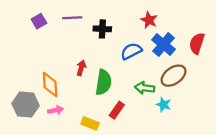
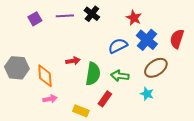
black cross: (102, 29) -> (92, 14), moved, turned 35
red arrow: (81, 68) -> (73, 61), turned 64
green arrow: (145, 88) -> (120, 76), moved
gray hexagon: (26, 105) -> (17, 68), moved

